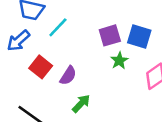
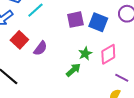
green star: (119, 61) -> (85, 54), moved
green arrow: (81, 104) -> (73, 70), moved

